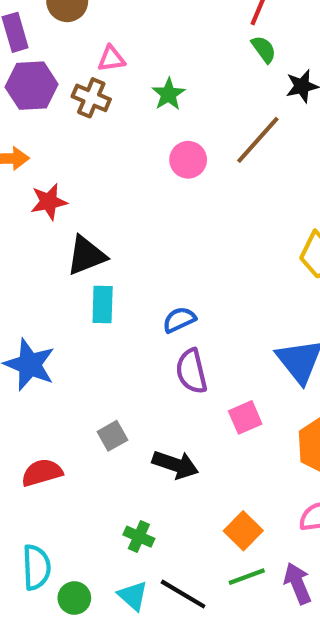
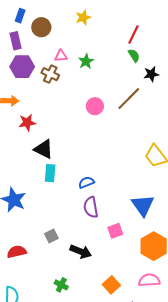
green star: (169, 94) -> (86, 61), moved
black triangle: (86, 255) -> (44, 149), turned 45

